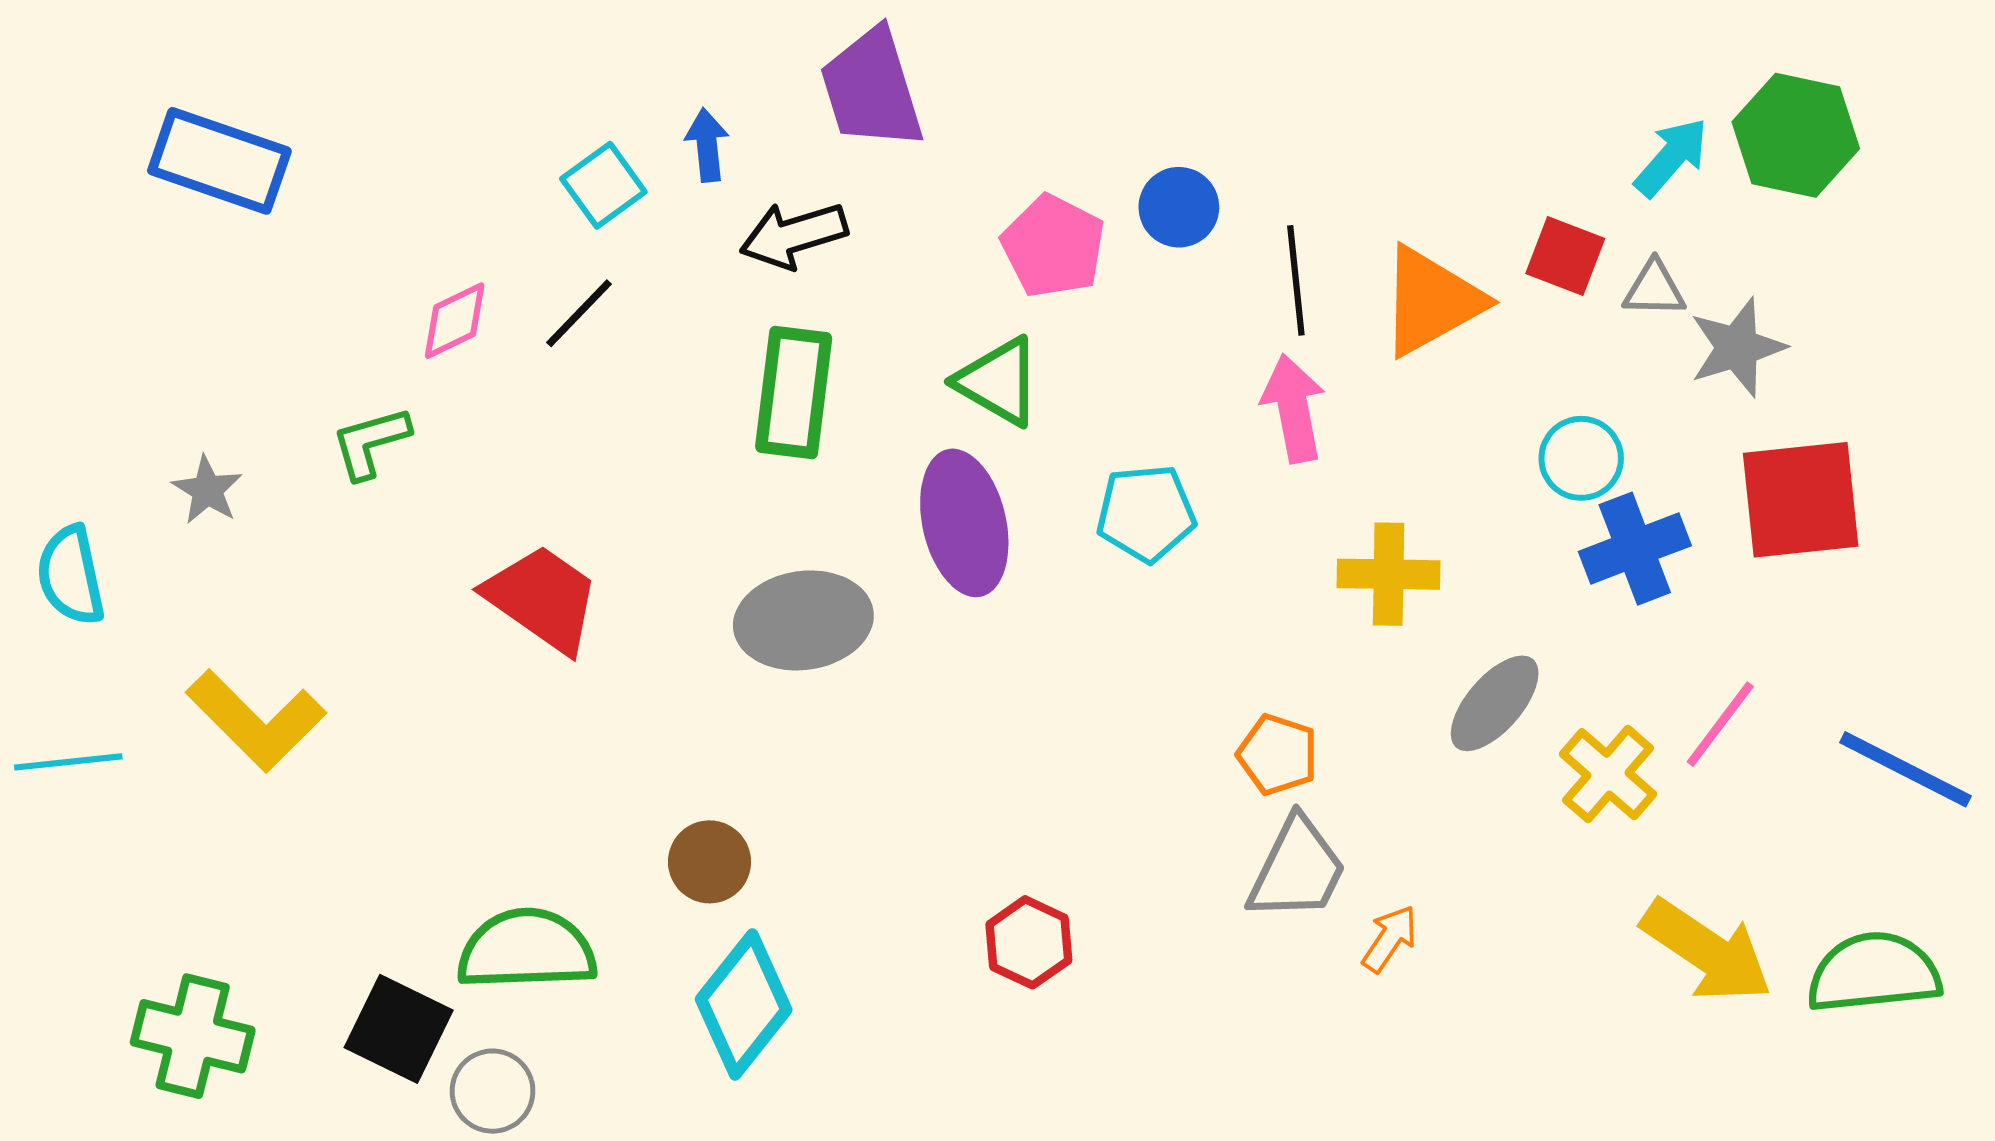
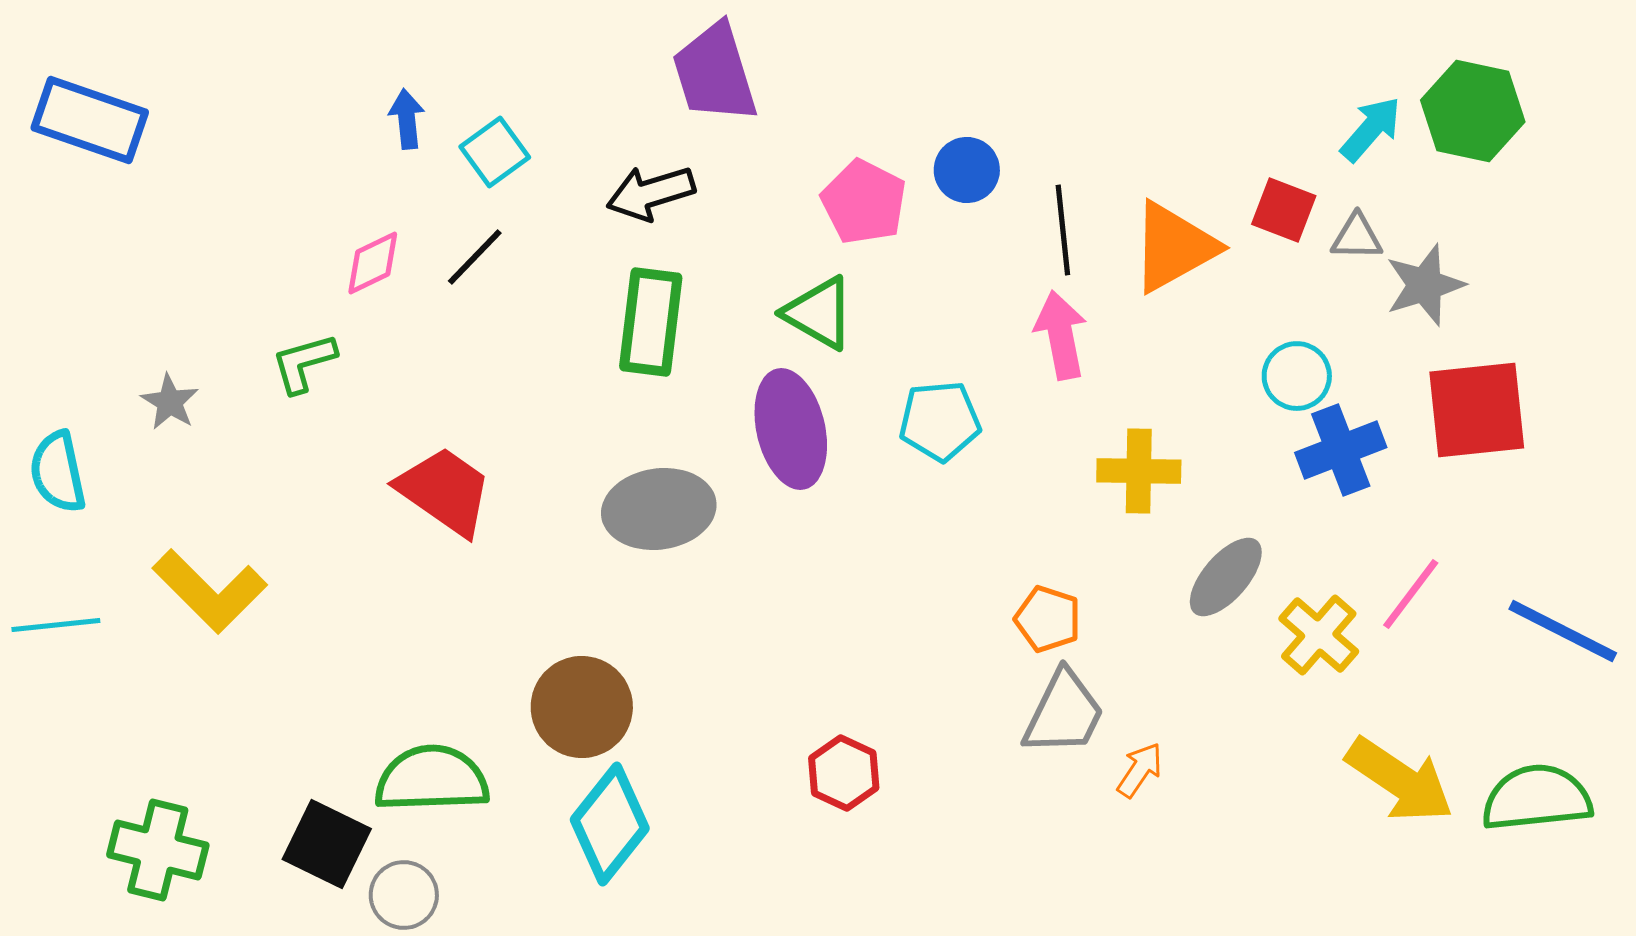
blue arrow: (707, 145) -> (407, 119), moved
blue rectangle: (219, 161) -> (90, 120), moved
brown circle: (710, 862) -> (582, 707), size x1.5

